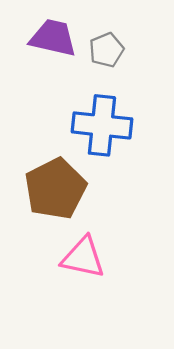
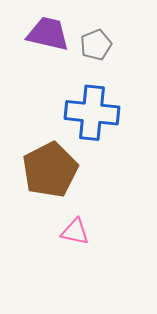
pink triangle: (83, 258) -> (75, 232), size x0.7

